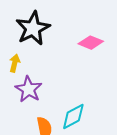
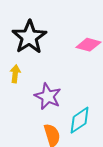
purple star: (28, 89) -> (48, 96), moved

